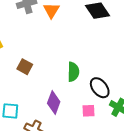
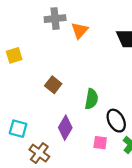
brown square: (25, 67) -> (53, 85), moved

